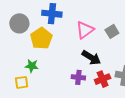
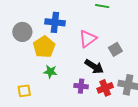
gray square: (112, 31) -> (115, 49), moved
green star: (32, 66) -> (50, 72), moved

